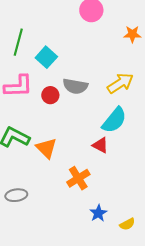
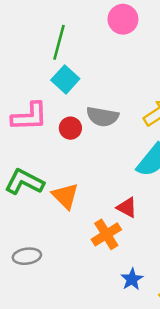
green line: (18, 42) -> (59, 42), moved
red triangle: (100, 145) -> (127, 207), moved

